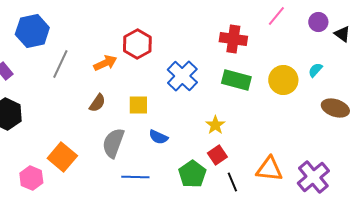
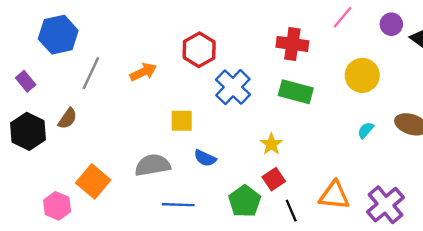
red hexagon: (137, 44) -> (199, 50), moved
cyan semicircle: (315, 70) -> (366, 130), moved
yellow circle: (283, 80) -> (362, 75), moved
brown semicircle: (97, 103) -> (68, 119), moved
gray semicircle: (113, 143) -> (153, 165), turned 60

